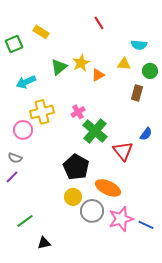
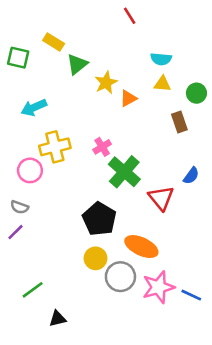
red line: (99, 23) -> (130, 16), moved
green square: (14, 44) -> (18, 58), turned 36
cyan semicircle: (139, 45) -> (161, 59), moved
green triangle: (59, 67) -> (77, 64), moved
brown rectangle: (137, 93) -> (179, 122), turned -35

